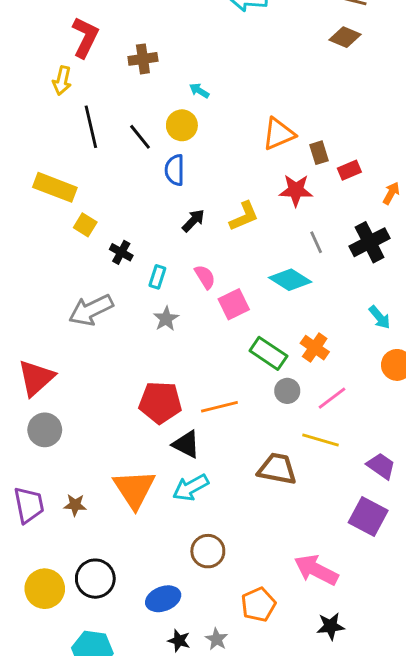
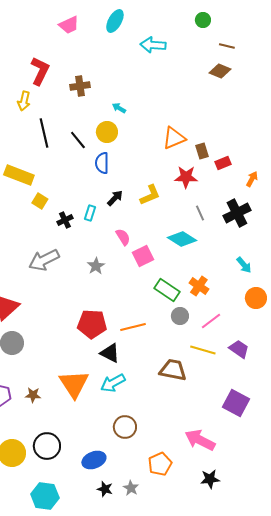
black cross: (121, 252) -> (65, 220), turned 35
cyan rectangle: (157, 277) -> (90, 213), moved
purple trapezoid: (381, 466) -> (239, 349), moved

